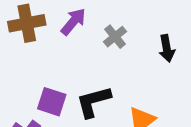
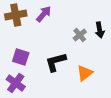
gray cross: (115, 37) -> (80, 35), moved
purple square: (52, 102) -> (21, 57), moved

